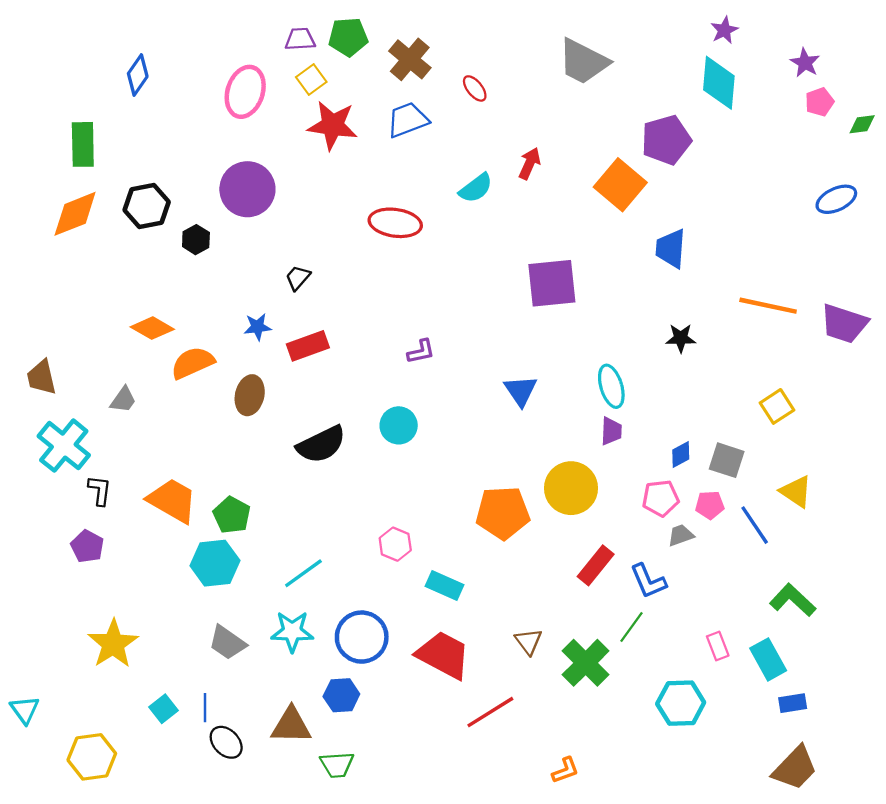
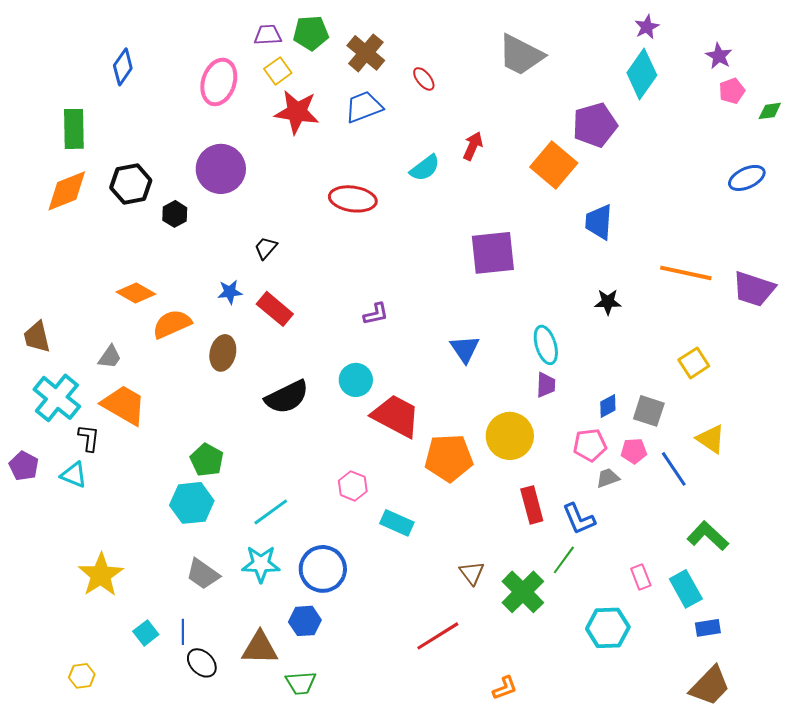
cyan diamond: (719, 83) -> (642, 74), turned 30
red rectangle: (308, 346) -> (275, 309), turned 60
orange trapezoid: (172, 500) -> (124, 405), moved
purple pentagon: (87, 546) -> (24, 466), moved
red rectangle: (596, 565) -> (532, 505), turned -54
red trapezoid: (443, 655) -> (396, 416), moved
cyan triangle: (25, 710) -> (74, 475), moved, turned -32
yellow hexagon: (92, 757) -> (82, 676), size x0.6

